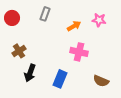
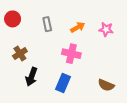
gray rectangle: (45, 14) -> (47, 24), moved, turned -32
pink star: (99, 20) -> (106, 29), moved
pink cross: (79, 52) -> (71, 54), moved

